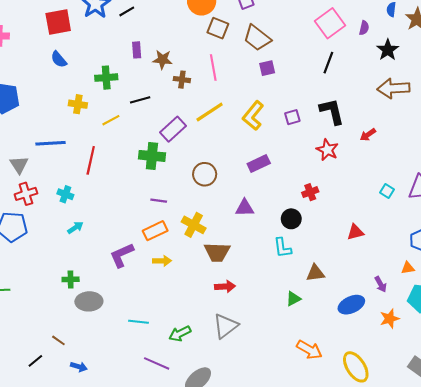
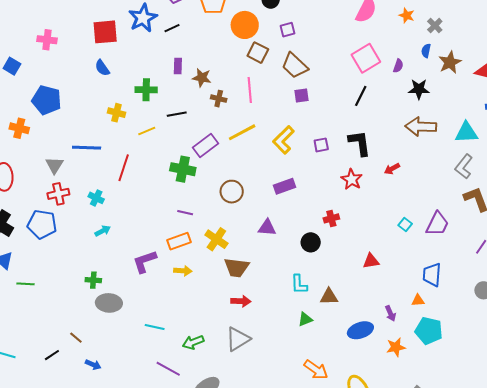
black star: (388, 50) -> (419, 89), turned 30
cyan L-shape: (283, 248) -> (299, 284), moved

